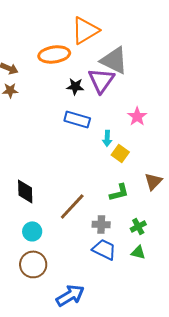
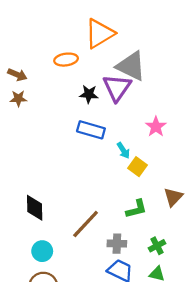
orange ellipse: (54, 54) -> (66, 60), size x0.7
cyan arrow: (107, 138) -> (123, 150), turned -35

